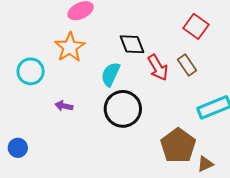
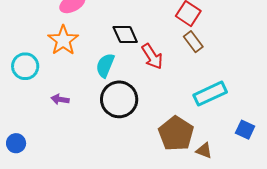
brown rectangle: (187, 65) -> (193, 42), moved
brown triangle: (205, 164) -> (204, 151), turned 48

